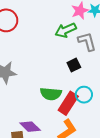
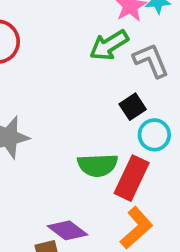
cyan circle: (84, 95) -> (154, 135), moved

